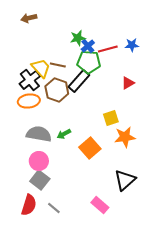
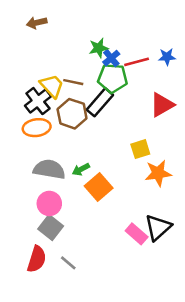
red triangle: (128, 83) -> (162, 105), size x1.5
orange square: (90, 148) -> (99, 187), moved
pink rectangle: (100, 205) -> (137, 234), moved

